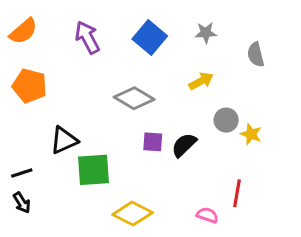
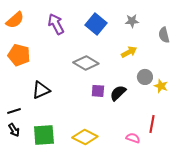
green square: (94, 170) -> (44, 135), moved

